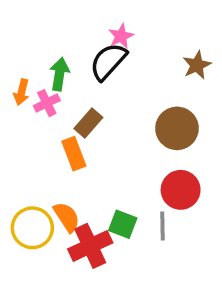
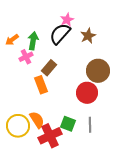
brown star: (197, 65) -> (88, 36), moved
orange arrow: (21, 92) -> (12, 40), moved, turned 40
red circle: (181, 190) -> (87, 93), moved

